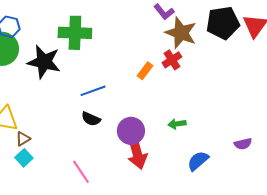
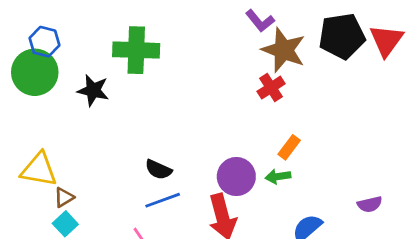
black star: (44, 62) -> (93, 90), size x0.7
orange rectangle: (145, 71) -> (289, 147), moved
blue line: (93, 91) -> (163, 200), moved
purple circle: (131, 131) -> (236, 177), moved

